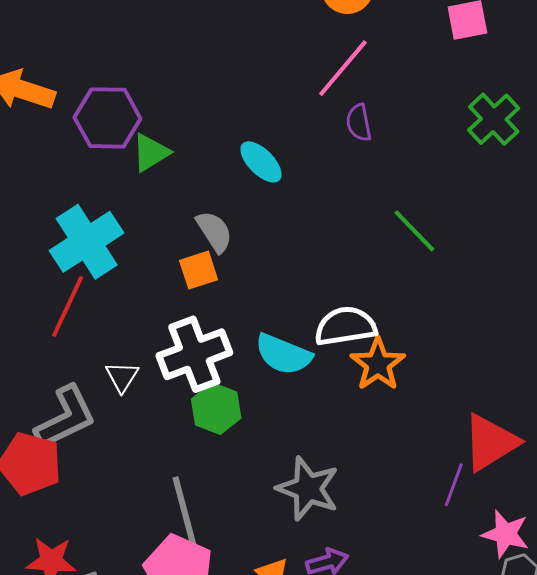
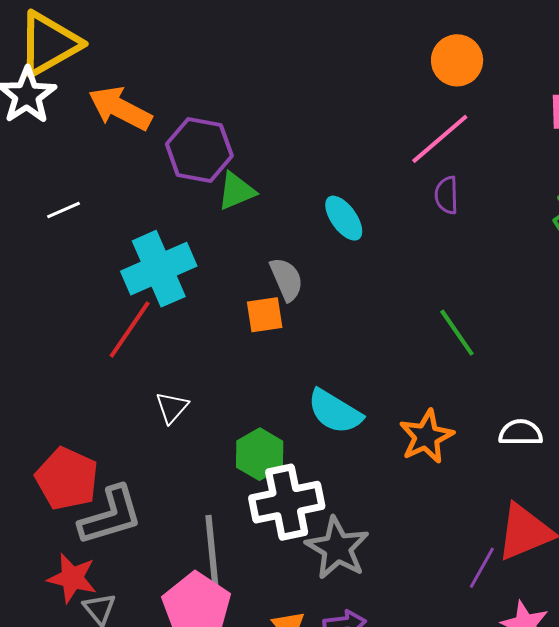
green line: (414, 231) -> (457, 333), moved
white semicircle: (345, 326) -> (521, 433), moved, size x0.7
white cross: (194, 354) -> (287, 502), moved
gray L-shape: (65, 418) -> (111, 516), moved

